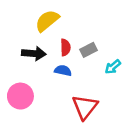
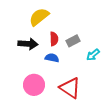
pink circle: (20, 96) -> (34, 85), moved
red triangle: (85, 107) -> (70, 88), turned -35

